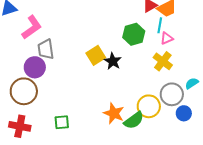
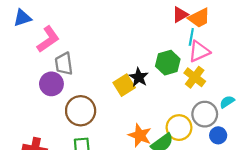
green hexagon: (134, 34) -> (168, 63), moved
pink triangle: (167, 38) -> (199, 51), size x1.5
yellow square: (96, 55) -> (124, 85), moved
brown circle: (24, 91) -> (81, 111), moved

